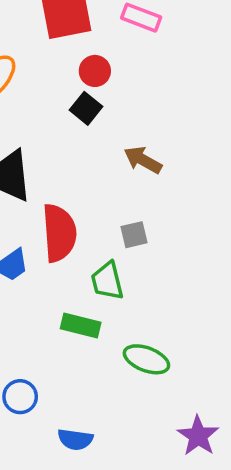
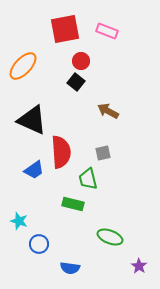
green ellipse: (146, 359) -> (110, 237), moved
purple star: (198, 436) -> (139, 266), size x0.7

